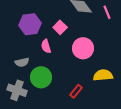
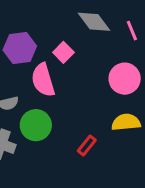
pink semicircle: (46, 46) -> (43, 80), size x1.6
pink circle: (83, 48) -> (125, 79), moved

